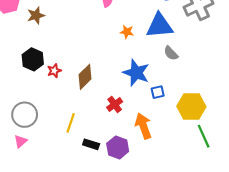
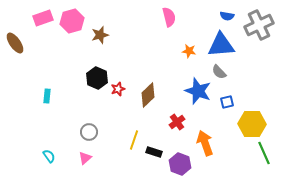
gray semicircle: (171, 53) -> (219, 72), moved
blue square: (158, 92) -> (227, 102), moved
gray circle: (25, 115) -> (89, 132), size x0.7
black rectangle: (91, 144) -> (154, 152), moved

